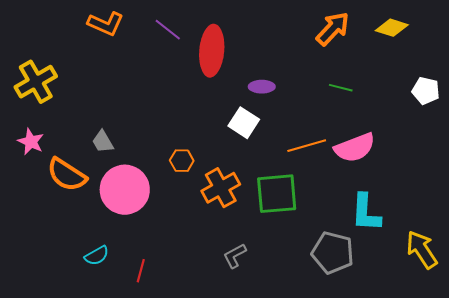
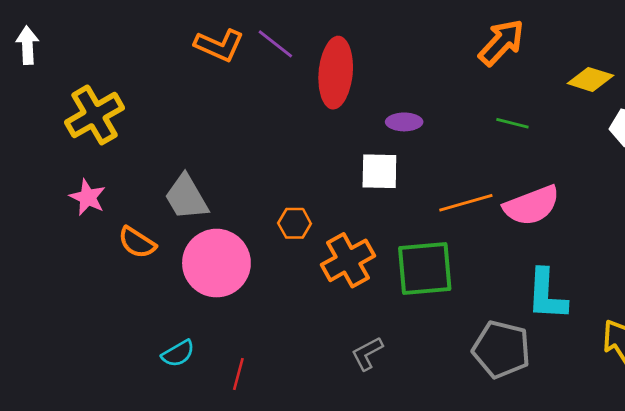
orange L-shape: (106, 24) -> (219, 45), moved
yellow diamond: (392, 28) -> (590, 79), moved
white square: (244, 123) -> (379, 171), turned -32
gray trapezoid: (103, 142) -> (186, 197), size x1.5
orange semicircle: (67, 175) -> (137, 242), size x0.7

